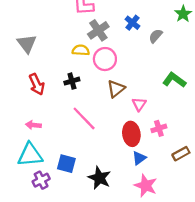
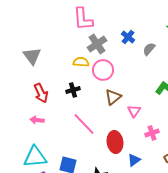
pink arrow: (33, 125) -> (37, 120), moved
red ellipse: (131, 134) -> (115, 142), moved

